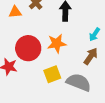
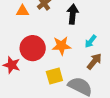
cyan arrow: (95, 34) -> (90, 41), moved

